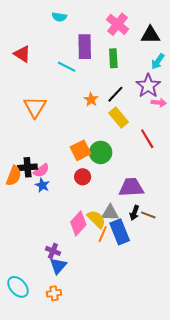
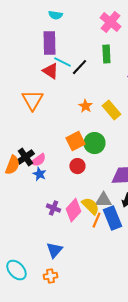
purple rectangle: (85, 47) -> (49, 43), moved
red triangle: (22, 54) -> (50, 71), moved
black line: (115, 94) -> (79, 67), moved
orange star: (91, 100) -> (85, 106), moved
black cross: (28, 167) -> (25, 157), turned -30
purple cross: (53, 251) -> (53, 208), moved

